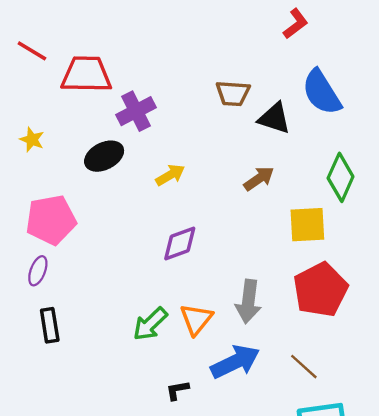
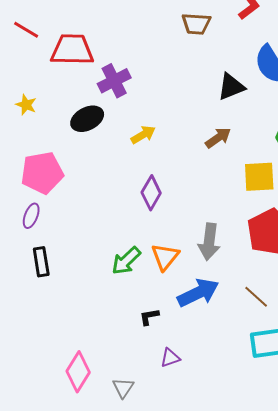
brown trapezoid: (233, 93) -> (196, 24), moved
black triangle: (274, 118) -> (231, 87), turned -40
purple diamond: (180, 244) -> (151, 193), turned -40

